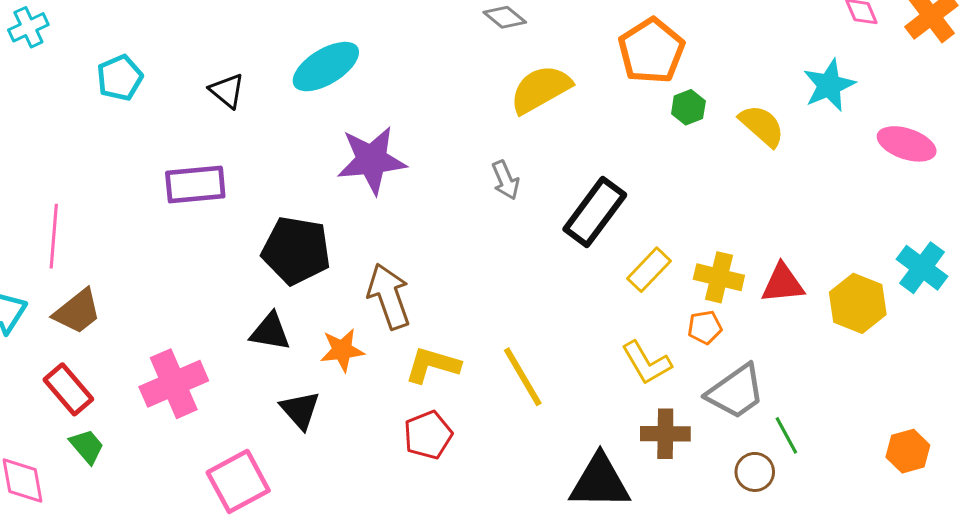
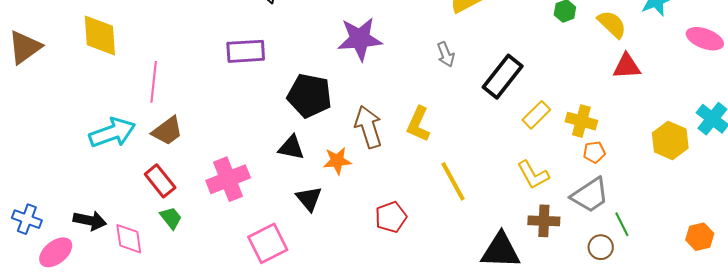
red triangle: (783, 283) -> (627, 66), moved
orange pentagon: (705, 327) -> (594, 152), moved
yellow L-shape: (432, 365) -> (418, 124), moved, turned -84

